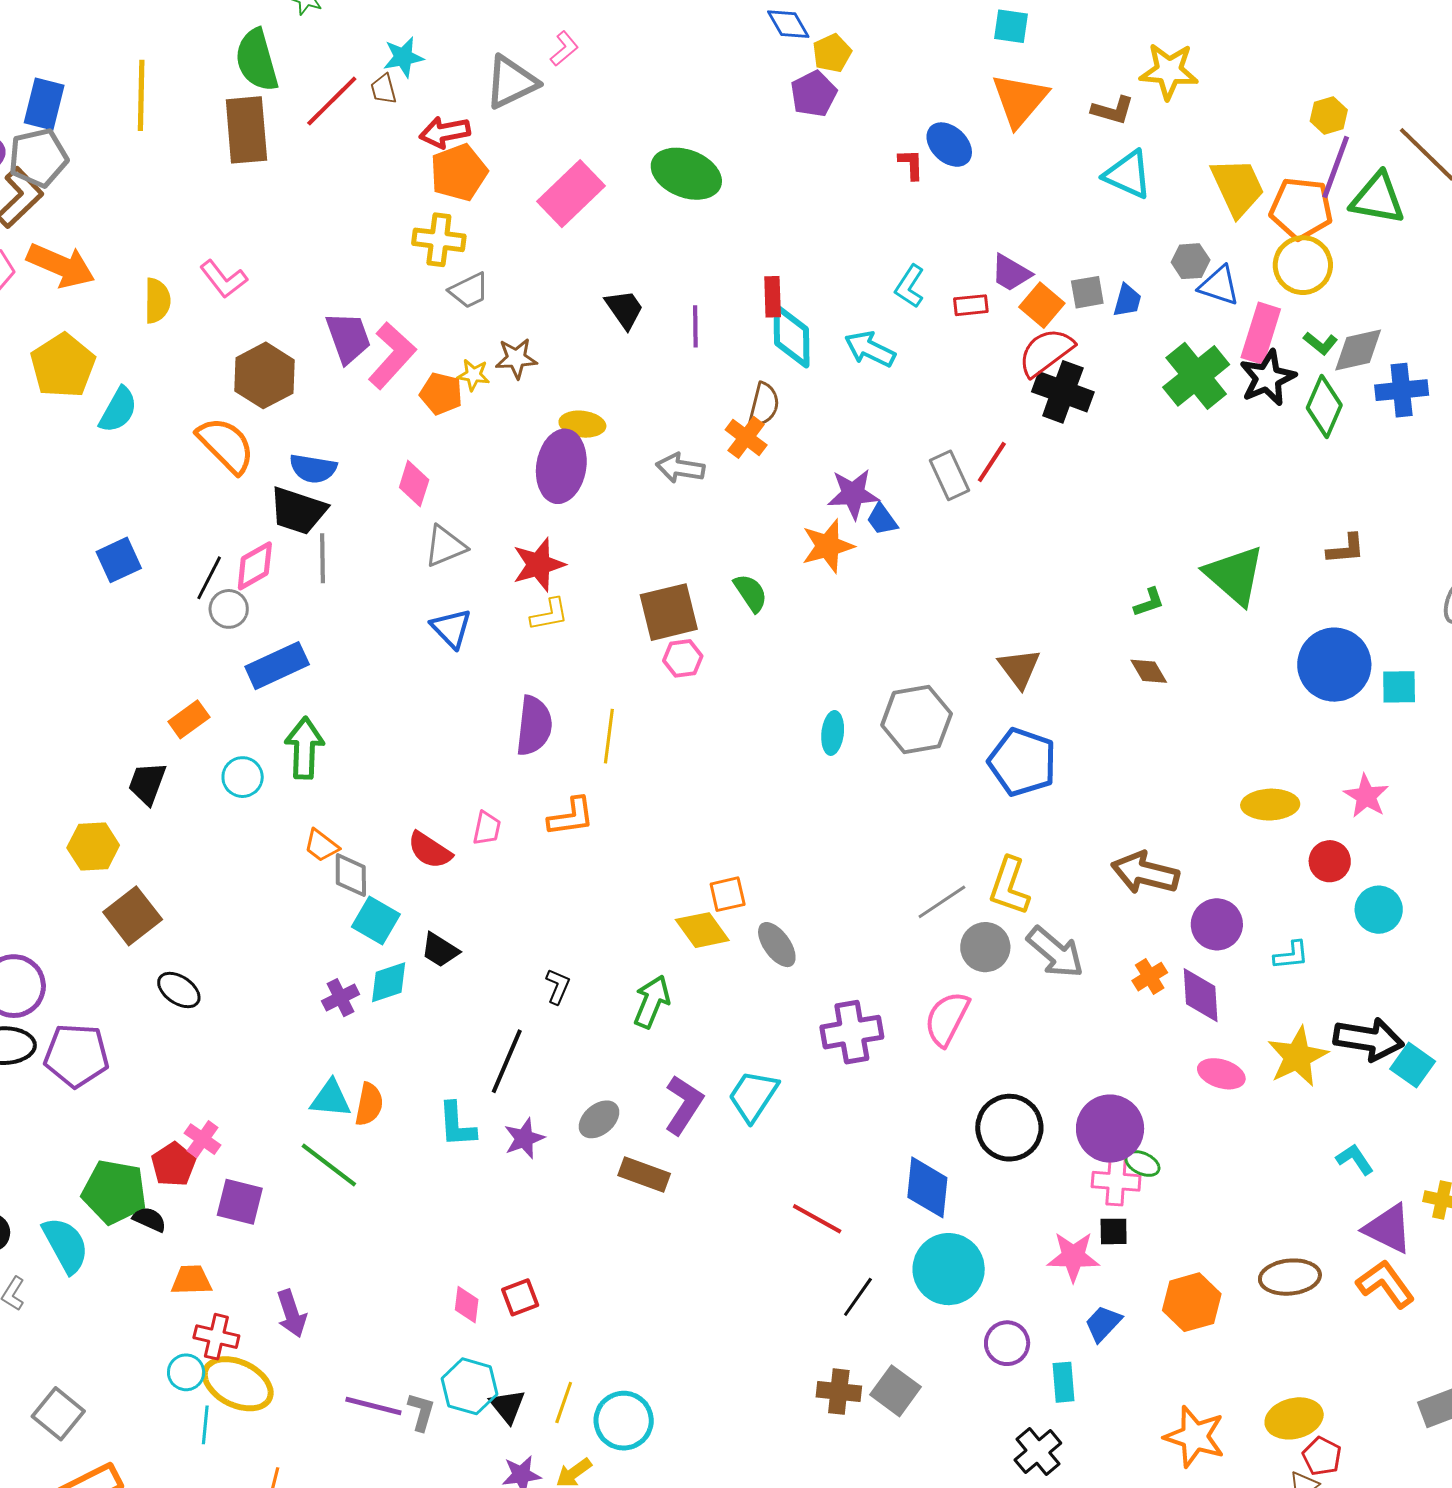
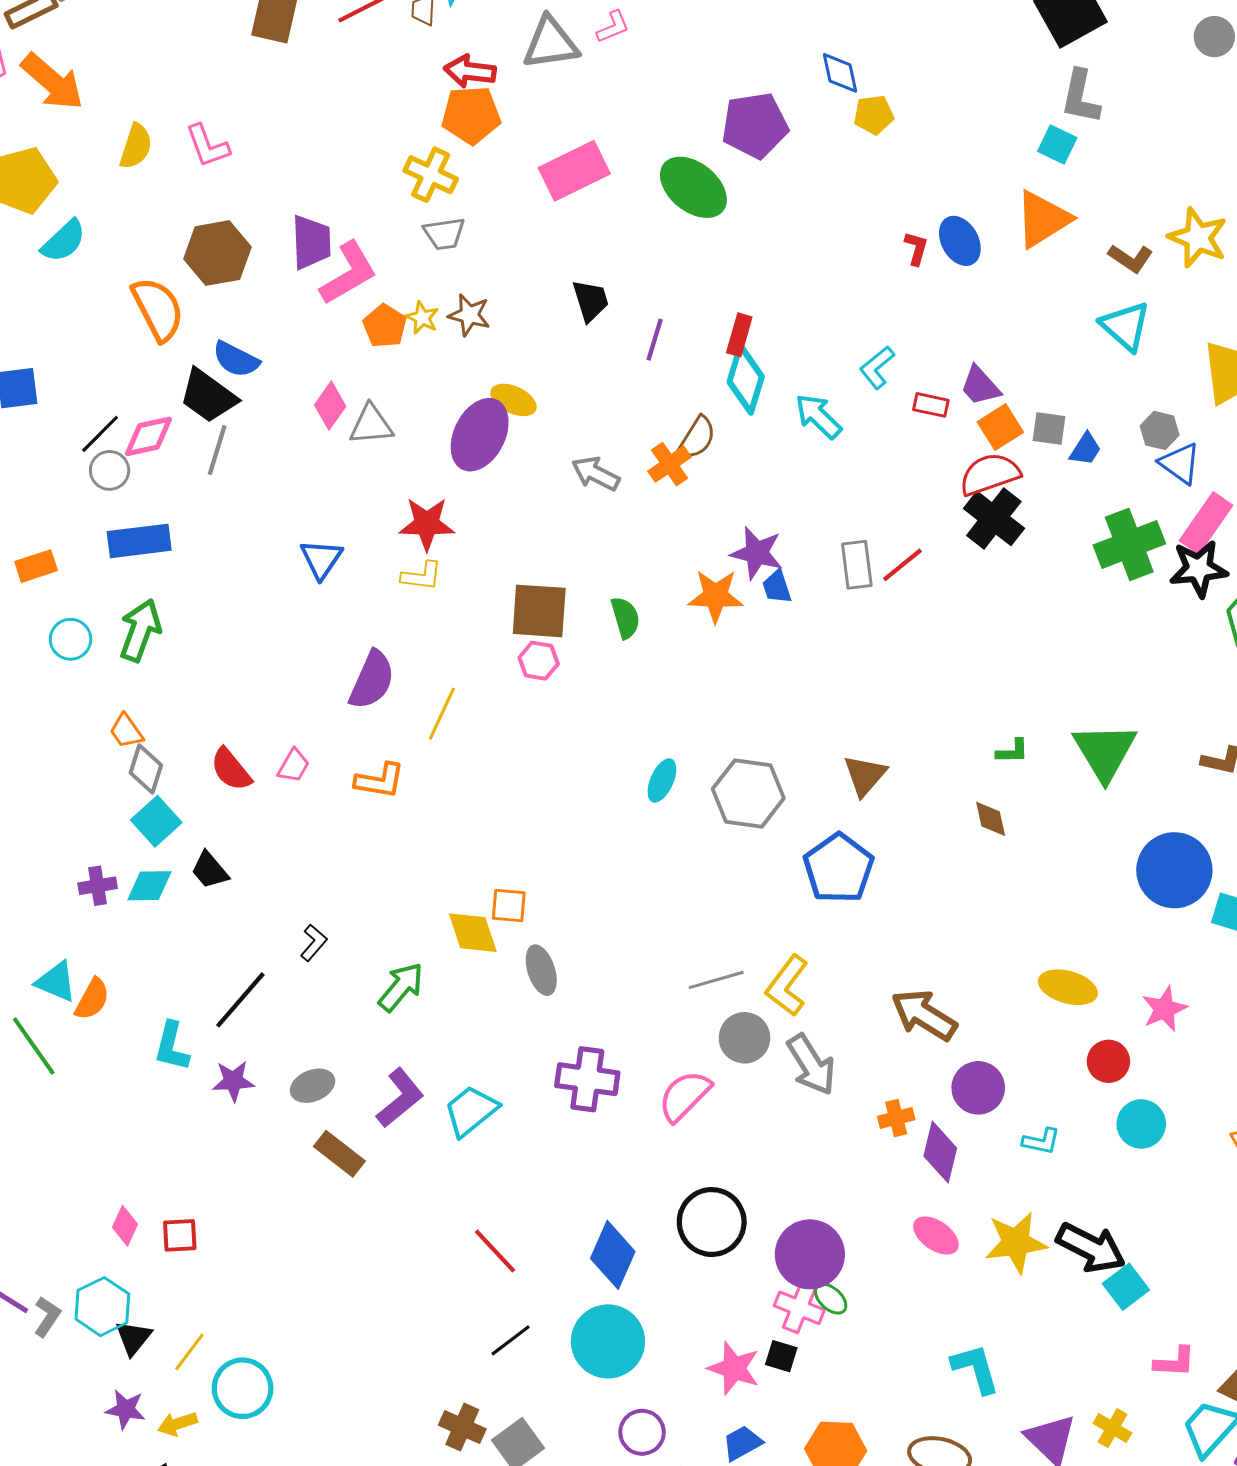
purple pentagon: (814, 94) -> (755, 125), moved, size x1.4
gray triangle: (445, 546) -> (371, 425), moved
cyan L-shape: (1355, 1159) -> (976, 1369), moved, size x1.4

